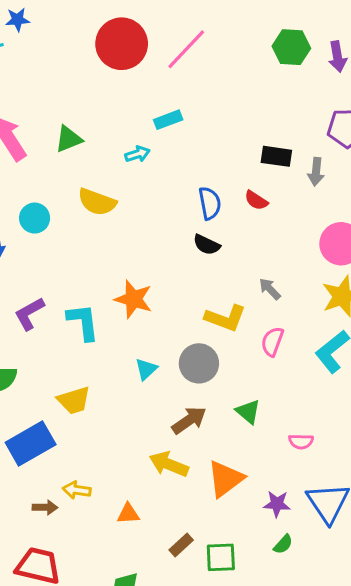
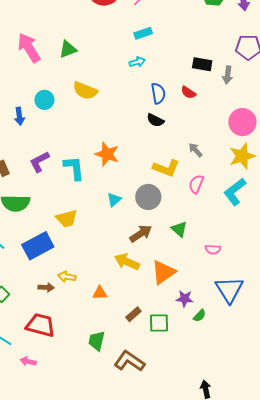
cyan rectangle: (168, 120) -> (143, 33), moved
cyan arrow: (137, 154) -> (137, 62), moved
purple star: (277, 504) -> (185, 299), moved

